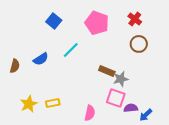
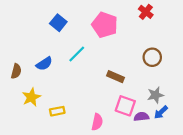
red cross: (135, 19) -> (146, 12), moved
brown circle: (139, 44) -> (152, 57), moved
gray star: (121, 79) -> (155, 95), moved
yellow star: (29, 104) -> (31, 97), moved
blue arrow: (146, 115) -> (161, 112), moved

